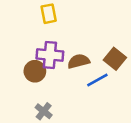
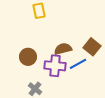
purple cross: (50, 55) -> (55, 66), moved

